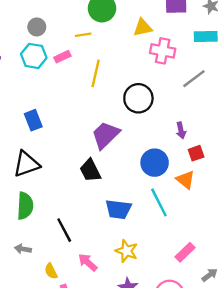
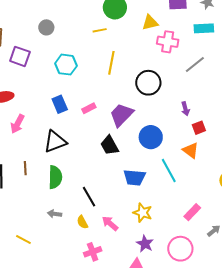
gray circle: (37, 27) -> (46, 27), moved
cyan hexagon: (34, 56) -> (66, 65), moved
pink rectangle: (62, 57) -> (89, 108), moved
blue circle: (155, 163) -> (151, 137), moved
yellow semicircle: (51, 271) -> (82, 222), moved

